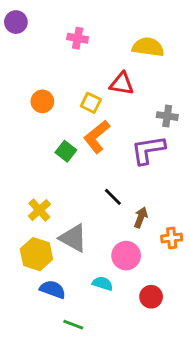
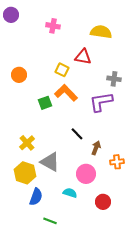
orange circle: (42, 101) -> (19, 75), moved
orange L-shape: (97, 137) -> (66, 93), turned 85
green square: (66, 151) -> (45, 103), turned 32
blue semicircle: (53, 289) -> (36, 197), turned 90

